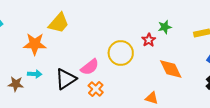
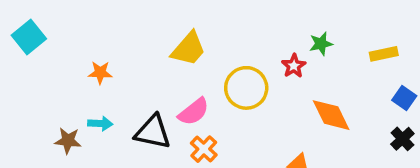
yellow trapezoid: (59, 23) -> (188, 49), moved
orange star: (35, 44) -> (100, 73), size x0.6
black triangle: (66, 79) -> (153, 132), turned 45

